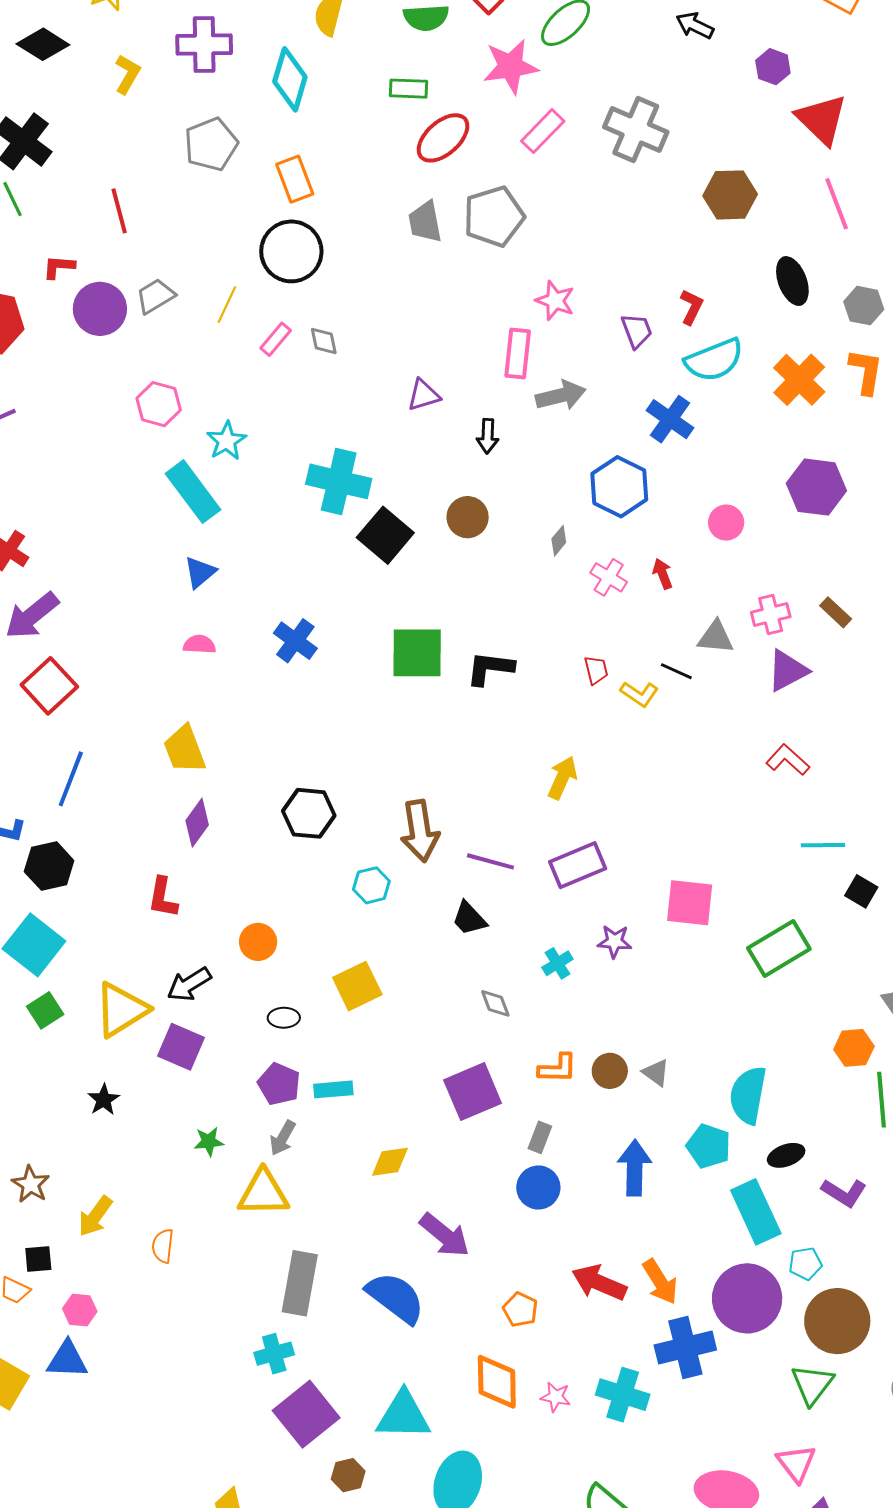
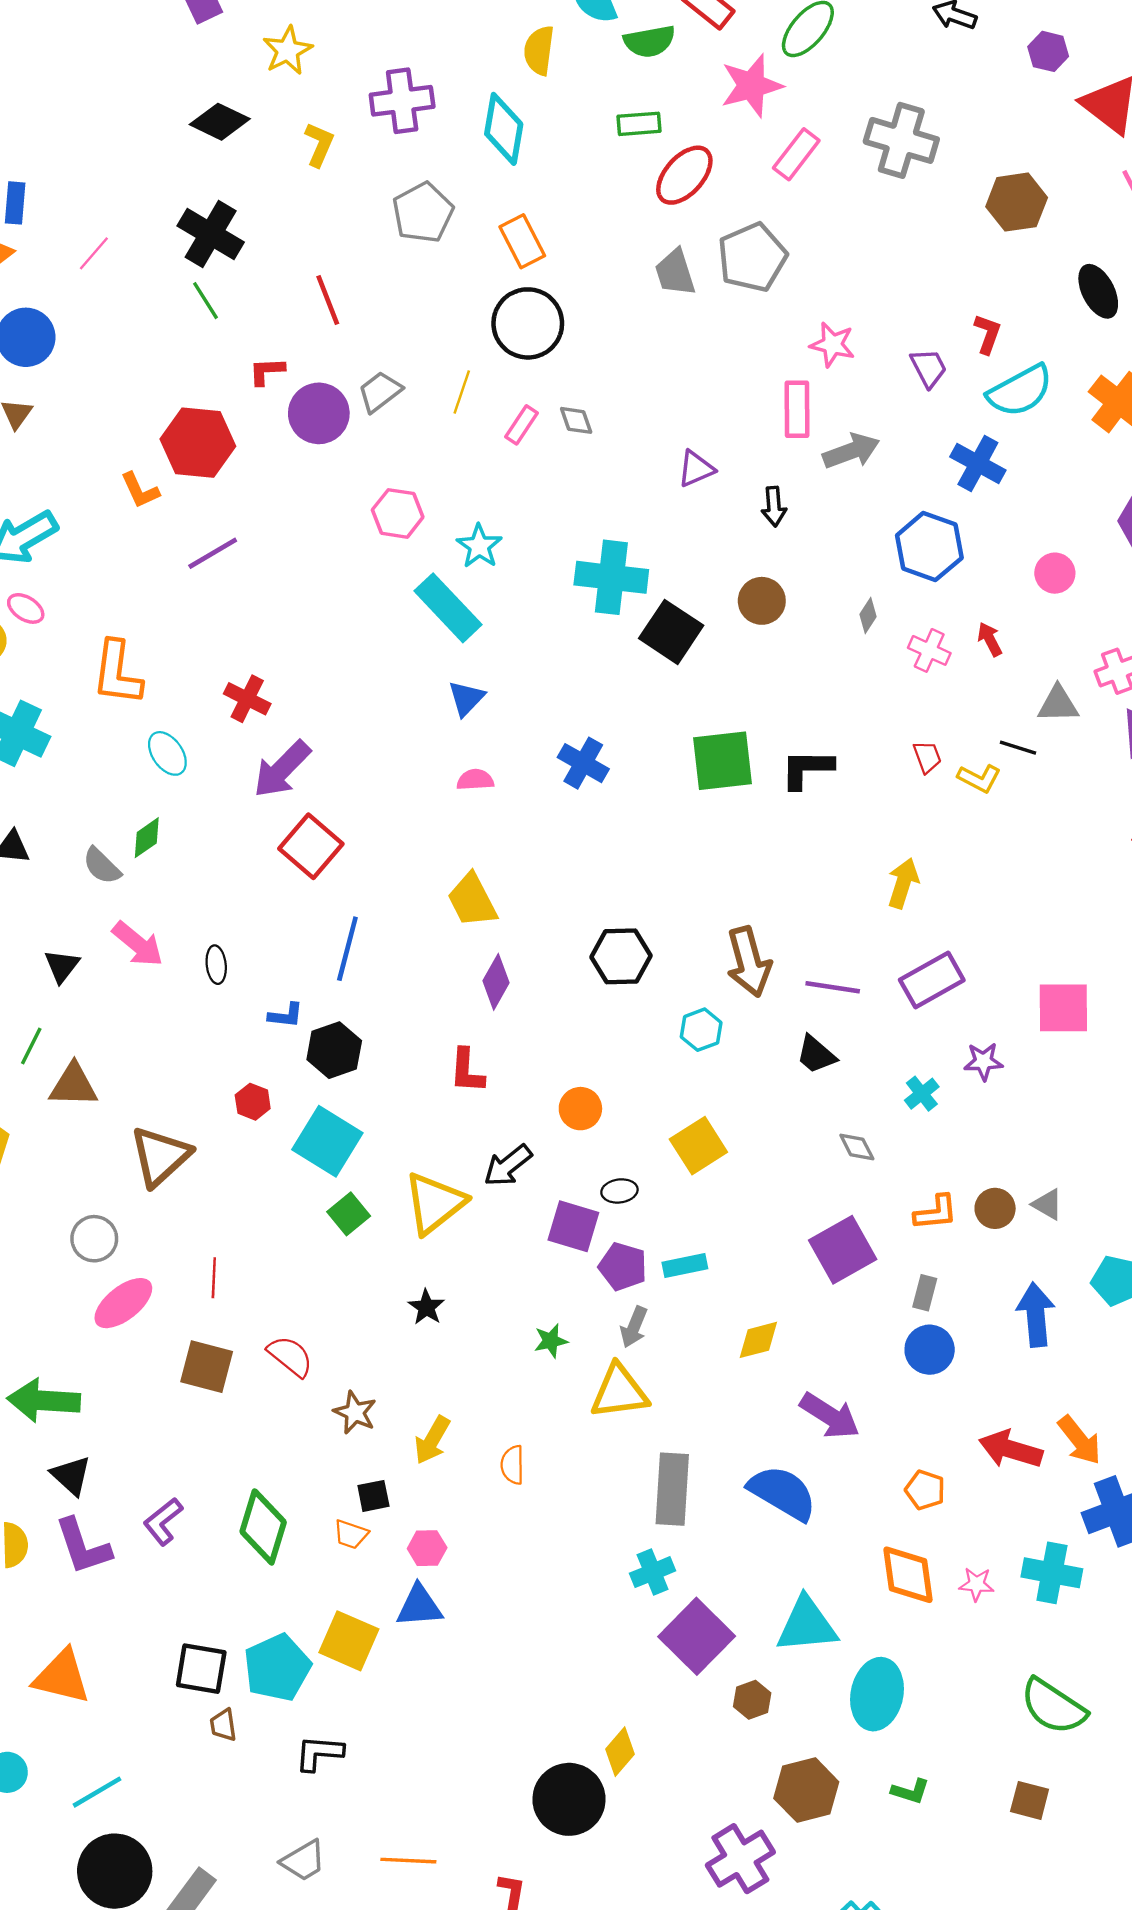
purple square: (181, 1047) -> (573, 1226), moved

